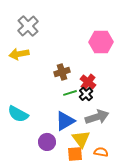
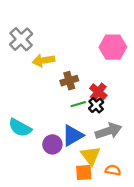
gray cross: (28, 26) -> (21, 39), moved
yellow arrow: (19, 54) -> (43, 60), moved
purple circle: (47, 142) -> (52, 144), moved

